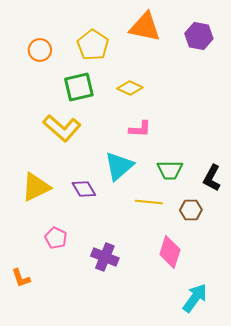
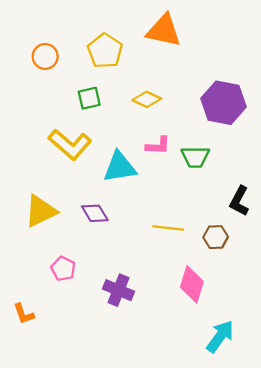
purple hexagon: (199, 36) -> (224, 103), moved, size x1.4
green square: (79, 87) -> (89, 98), size x0.7
cyan triangle: (119, 166) -> (120, 167), moved, turned 32
green trapezoid: (170, 170) -> (195, 157), moved

